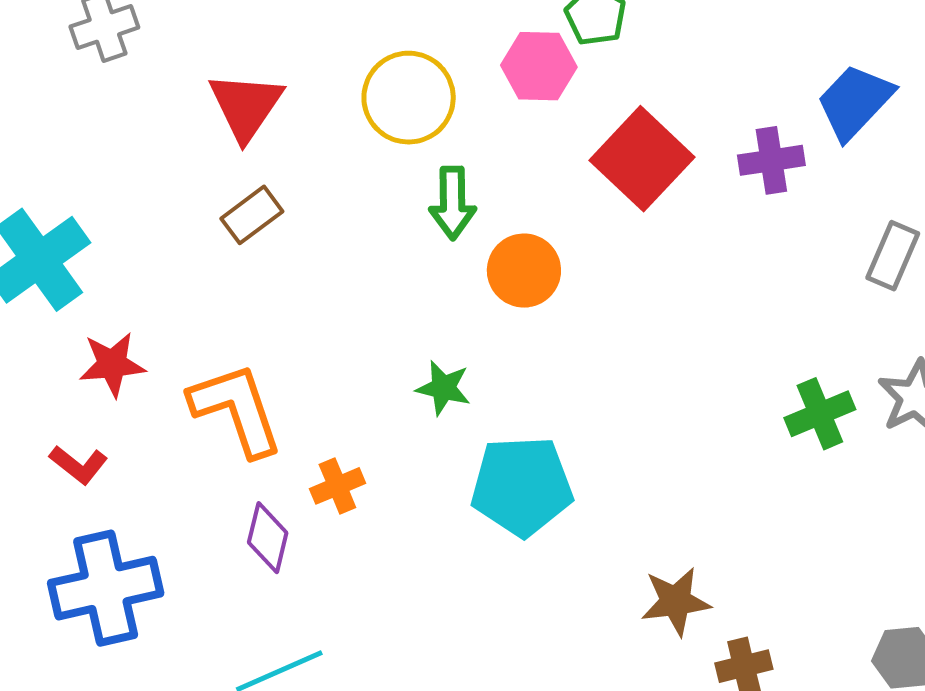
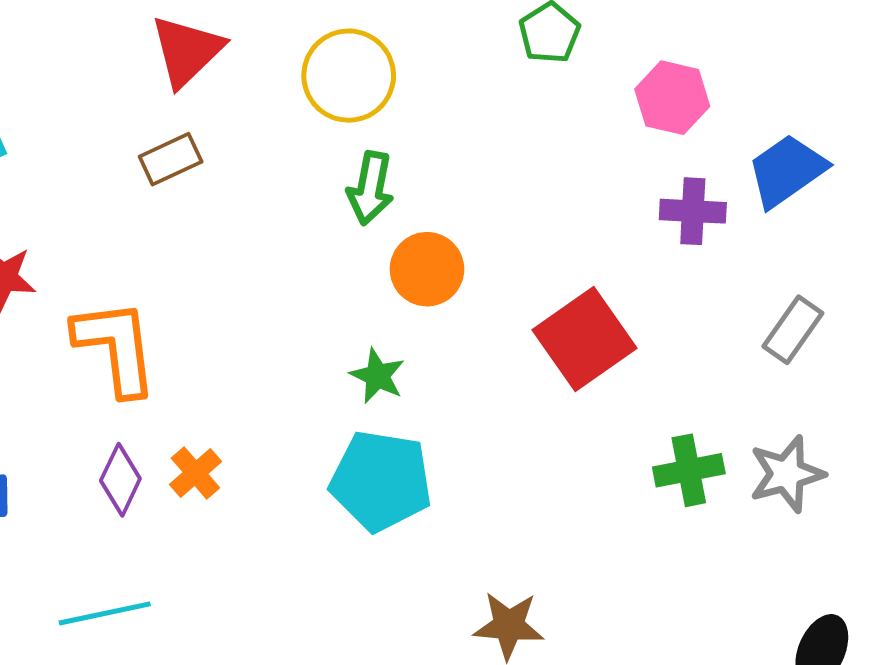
pink hexagon: (539, 66) -> (672, 98), moved
red square: (642, 159) -> (585, 339), moved
green star: (443, 388) -> (377, 376), moved
orange cross: (337, 486) -> (195, 473), moved, turned -30

